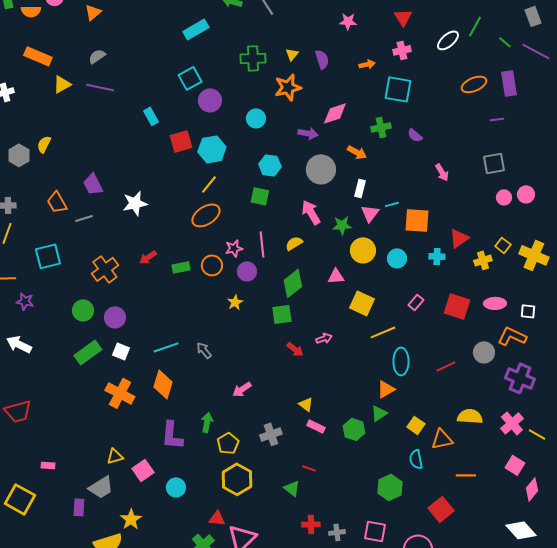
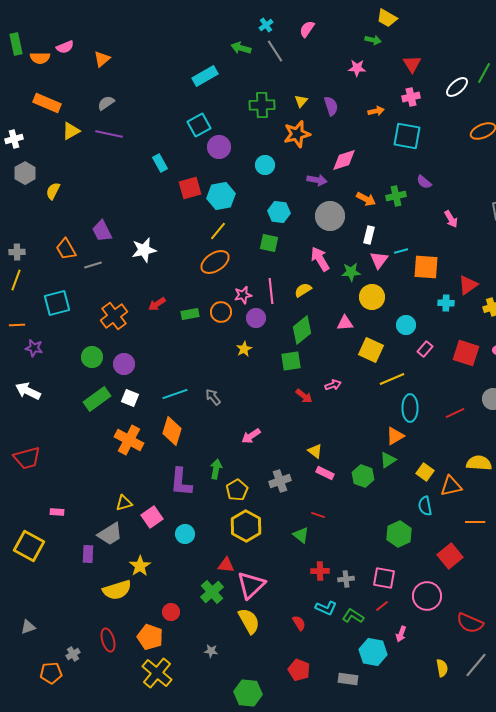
green cross: (381, 127) -> (396, 196), moved
gray hexagon: (19, 155) -> (25, 173), moved
cyan circle: (397, 258) -> (406, 325), moved

